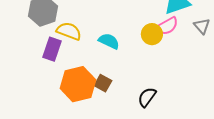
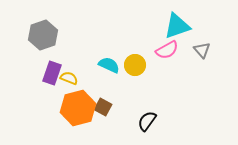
yellow semicircle: (69, 31) -> (69, 78), moved, size x0.7
yellow circle: (152, 34) -> (135, 65), moved

